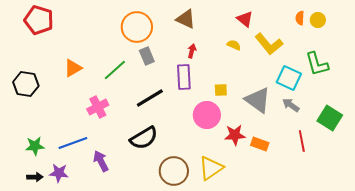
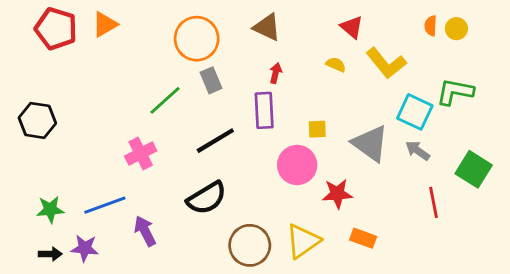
green L-shape: (317, 64) -> (455, 92), turned 116
orange triangle: (73, 68) -> (105, 24), moved
orange rectangle: (260, 144) -> (363, 238), moved

